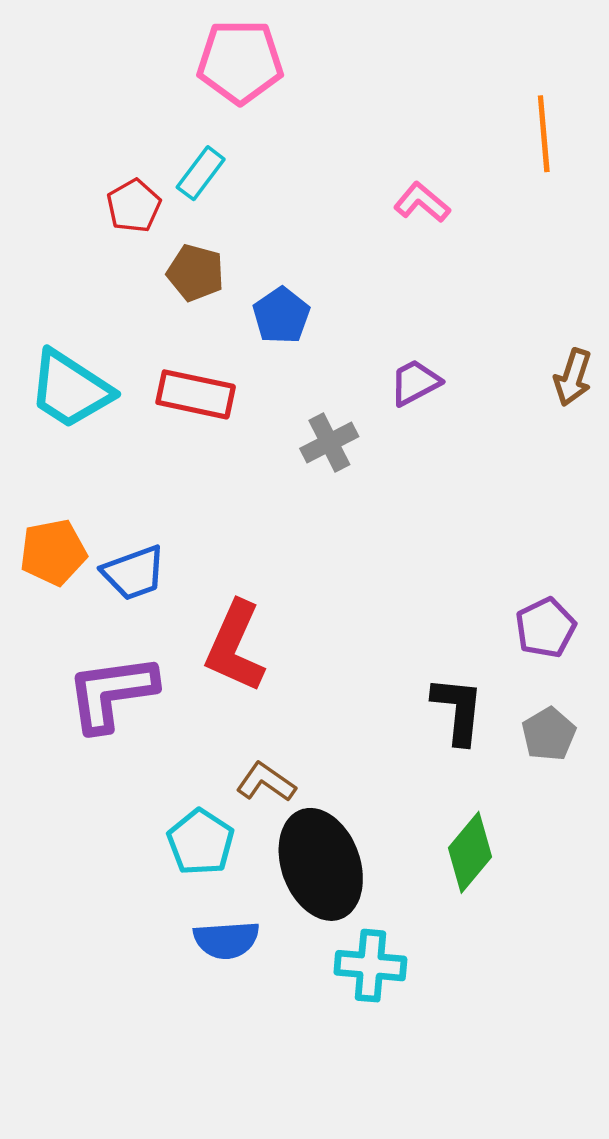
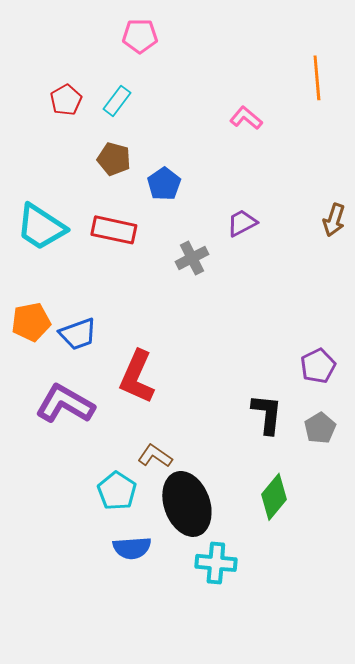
pink pentagon: (240, 62) -> (140, 36), size x0.7
red pentagon: (134, 206) -> (66, 100), moved
purple L-shape: (111, 693) -> (65, 404), turned 38

